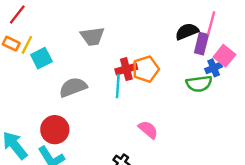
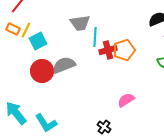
cyan line: (118, 86) -> (95, 37), moved
red circle: (55, 130) -> (42, 71), moved
pink semicircle: (148, 130) -> (126, 100), turned -72

